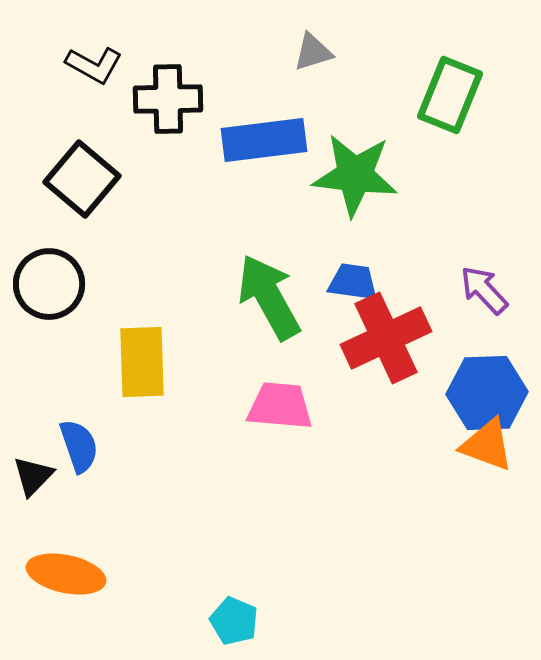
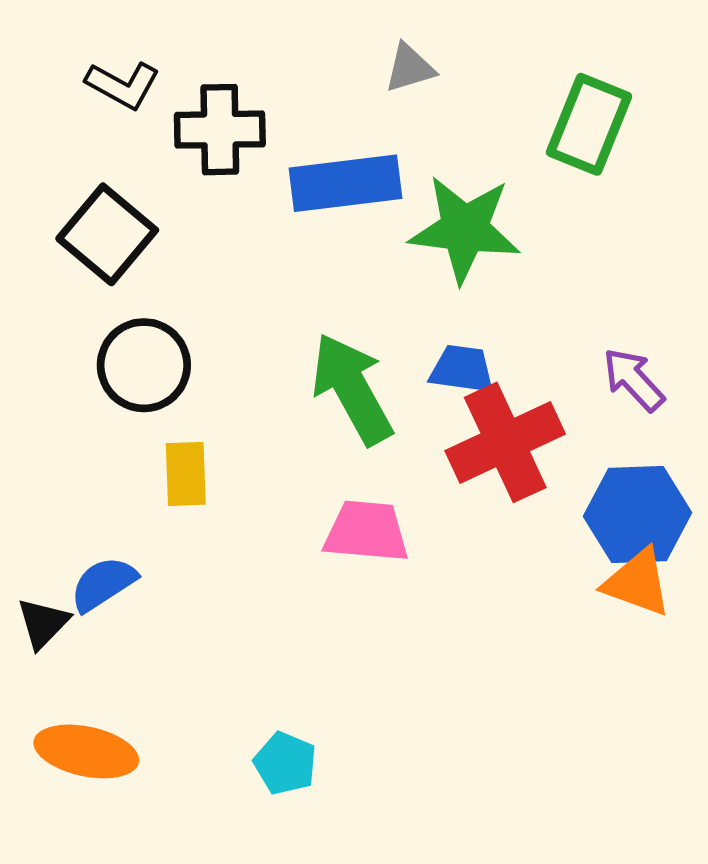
black circle: (49, 284) -> (144, 365), moved
yellow rectangle: (142, 362) -> (186, 474), size x0.7
blue semicircle: (79, 446) -> (103, 584), turned -104
cyan pentagon: (234, 621) -> (285, 763), moved

